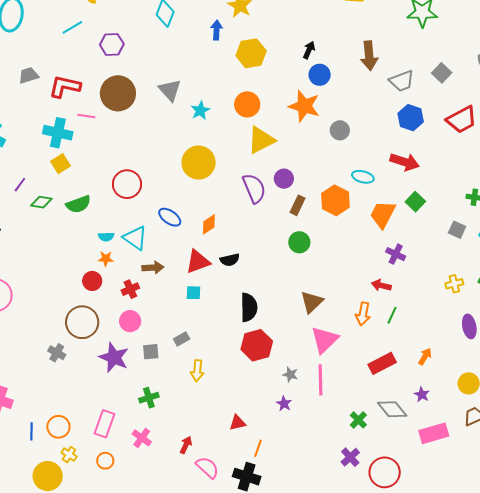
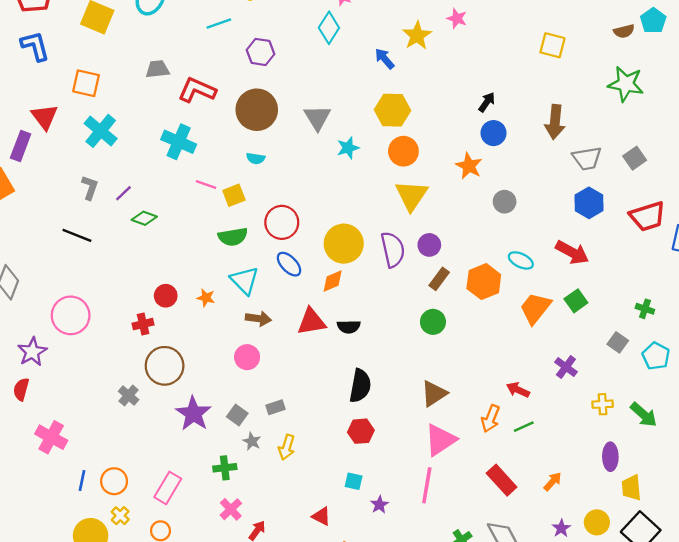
blue arrow: (217, 30) -> (385, 59), turned -54
yellow hexagon: (251, 53) -> (393, 110), moved
orange star: (304, 106) -> (469, 166), size x0.7
pink line: (86, 116) -> (206, 185), moved
yellow triangle: (261, 140) -> (411, 195), turned -40
yellow circle: (199, 163) -> (344, 244), moved
yellow square: (61, 164) -> (234, 195), moved
red circle: (127, 184) -> (282, 222), moved
green semicircle: (78, 204) -> (233, 237), moved
cyan semicircle: (106, 237) -> (256, 158), moved
purple cross: (396, 254) -> (566, 367), moved
red circle: (92, 281) -> (166, 296), moved
red cross: (130, 289) -> (143, 324), moved
cyan square: (193, 293) -> (354, 481), moved
green line: (392, 315) -> (524, 427), turned 30
pink circle: (130, 321) -> (247, 357), moved
red hexagon: (257, 345) -> (361, 431), size x0.7
gray square: (151, 352) -> (237, 415), turned 30
red rectangle: (382, 363) -> (502, 480), turned 64
gray star: (290, 375) -> (252, 441), moved
purple star: (422, 395) -> (561, 528), moved
red triangle: (237, 423) -> (321, 516), turned 30
pink cross: (142, 438) -> (231, 509), moved

